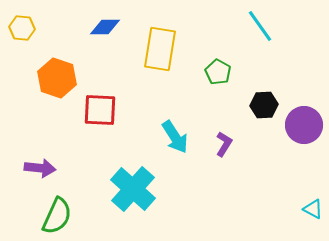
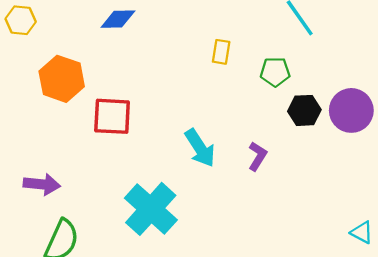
yellow rectangle: (160, 49) -> (221, 52), moved, size x0.5
green pentagon: (218, 72) -> (275, 72), moved, turned -30
purple circle: (304, 125) -> (351, 110), moved

